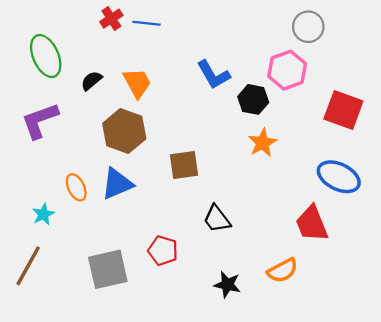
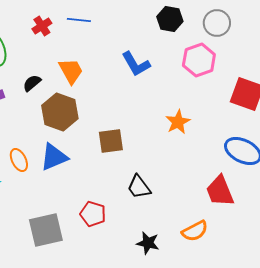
red cross: (111, 19) -> (42, 26), moved
black semicircle: (91, 81) -> (32, 83), moved
black hexagon: (253, 99) -> (170, 19), moved

